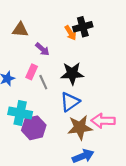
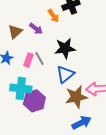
brown triangle: (20, 30) -> (15, 32), moved, turned -42
orange arrow: (70, 33) -> (53, 16), moved
pink rectangle: (32, 72) -> (29, 60), moved

